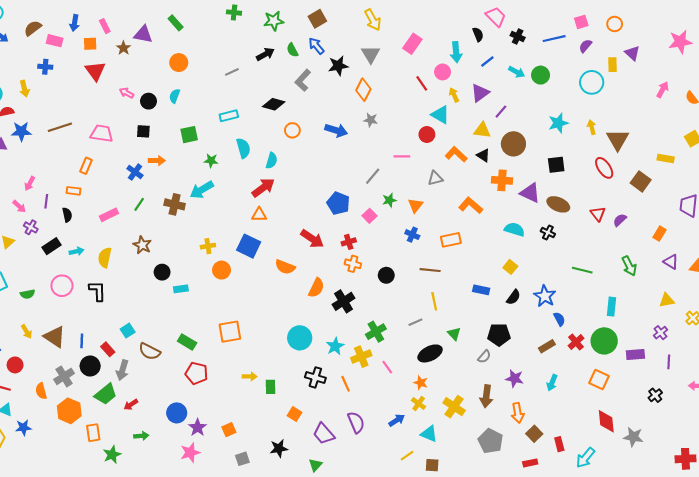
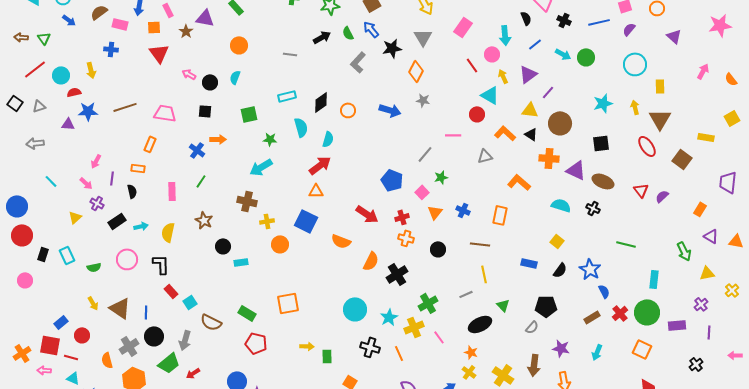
yellow rectangle: (613, 65) -> (660, 86), moved
gray line: (232, 72) -> (290, 54), turned 32
black diamond: (274, 104) -> (321, 102), moved, turned -50
brown cross: (175, 204) -> (247, 201), moved
orange triangle: (415, 205) -> (435, 212), moved
pink rectangle: (109, 215) -> (172, 191), turned -66
orange rectangle: (451, 240) -> (500, 215), turned -66
green arrow: (629, 266) -> (684, 251), moved
red rectangle: (108, 349) -> (171, 291), moved

